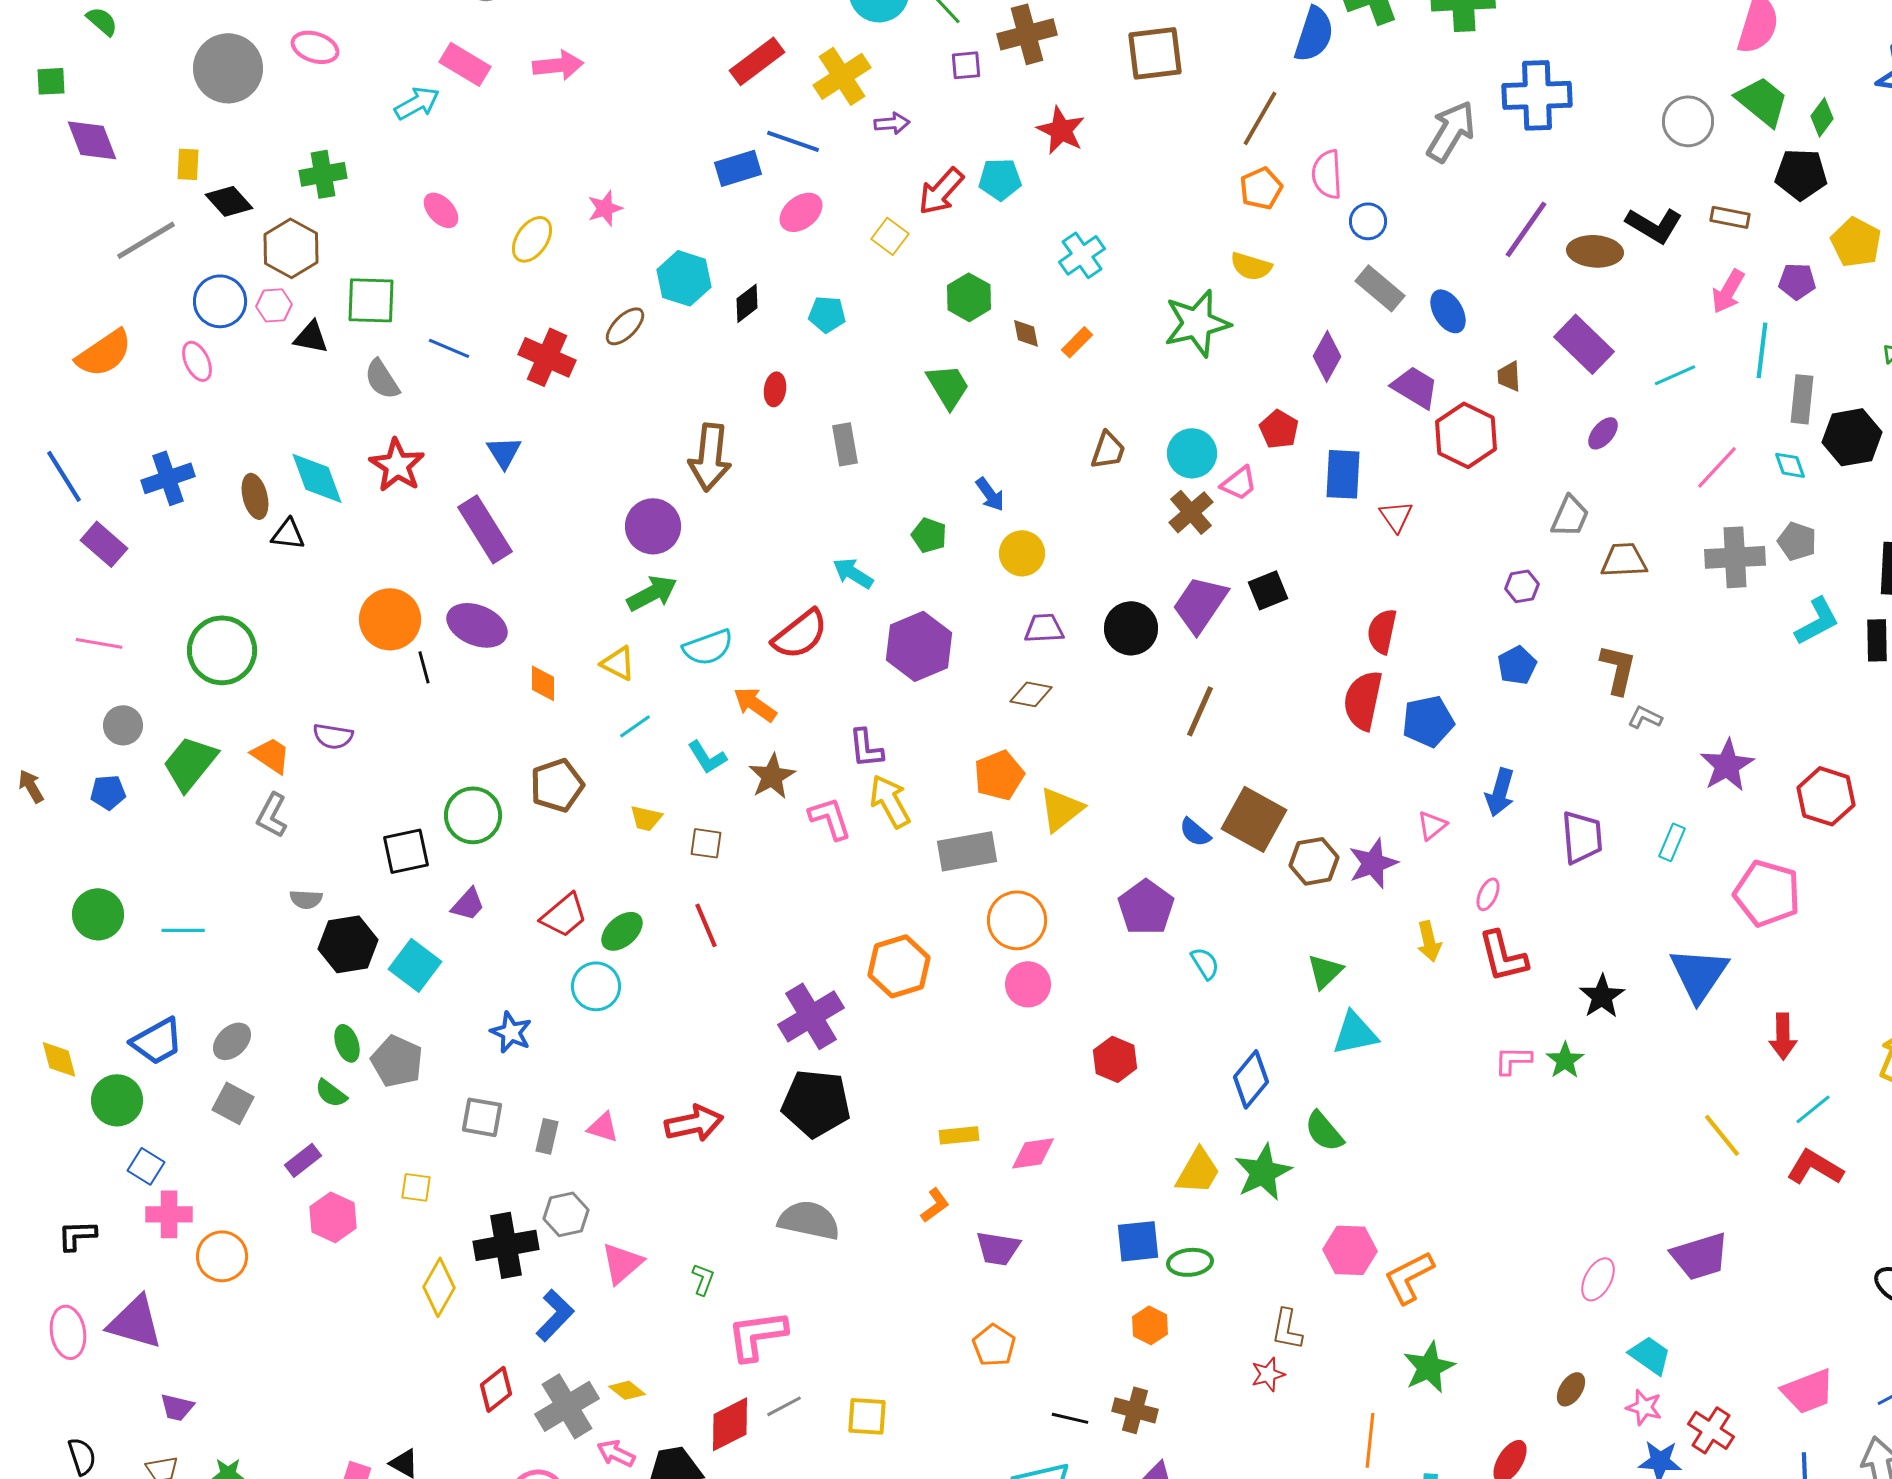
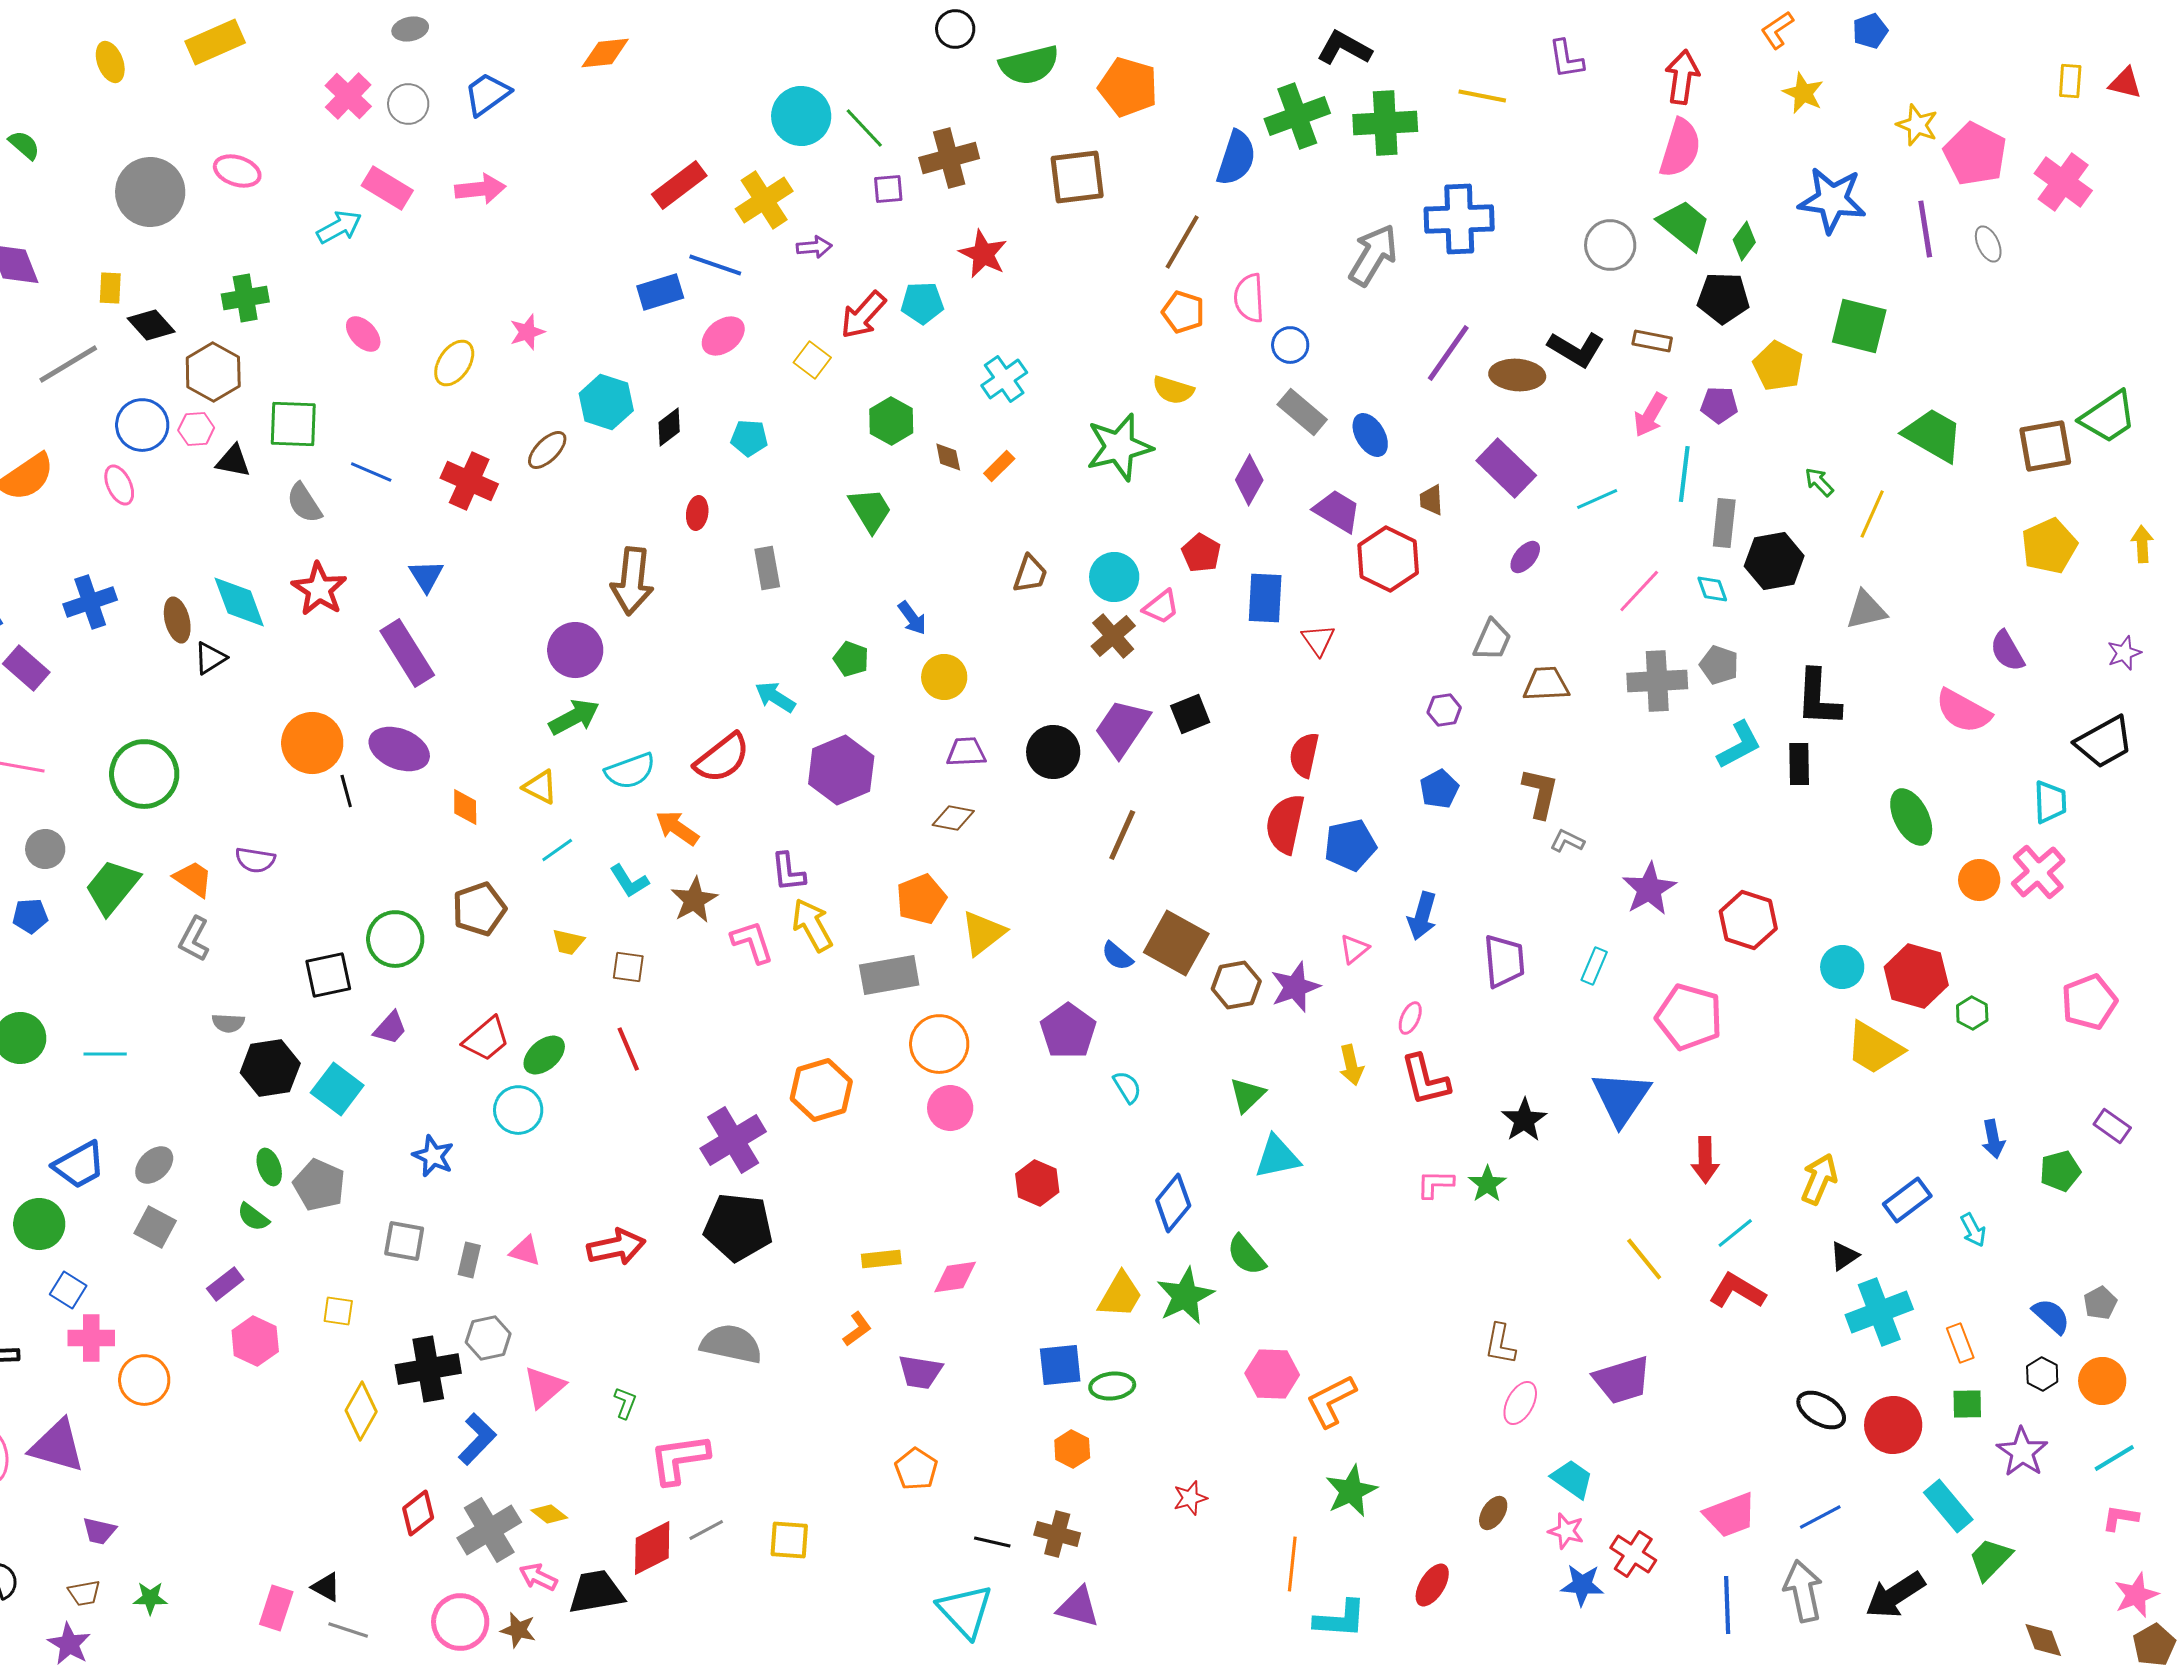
orange pentagon: (1261, 188) -> (1183, 312), turned -30
black triangle: (288, 534) -> (210, 658), turned -39
brown L-shape: (1287, 1329) -> (1500, 1344), moved

